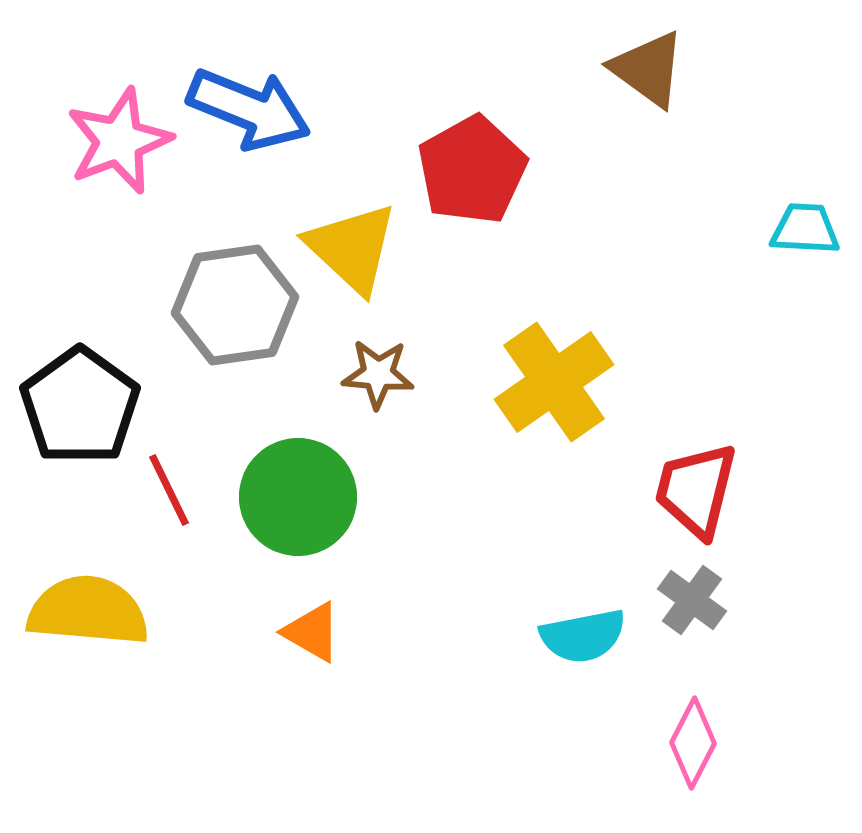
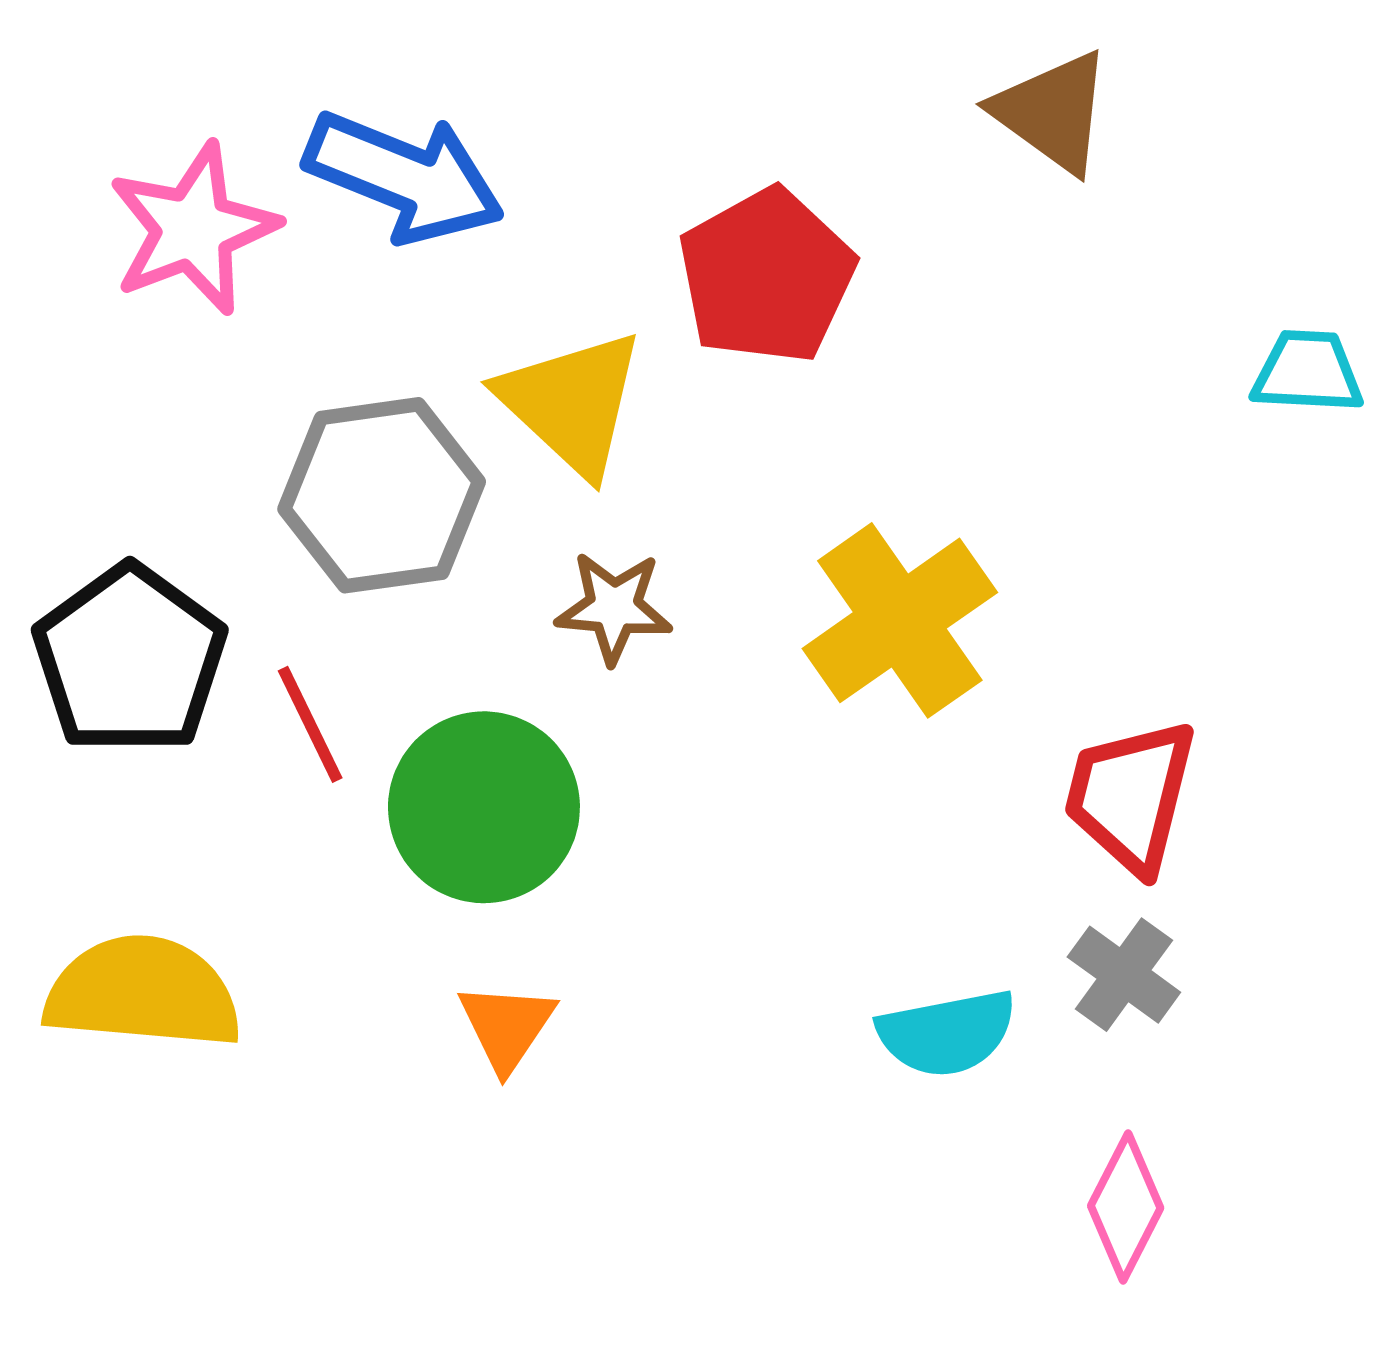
red line: (169, 490) -> (310, 724), moved
orange triangle: (312, 632) -> (507, 1027), turned 34

